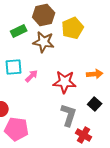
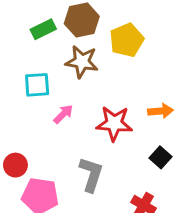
green rectangle: (19, 31) -> (43, 29), moved
cyan square: (14, 67) -> (37, 85), moved
gray L-shape: (69, 115) -> (91, 174), moved

